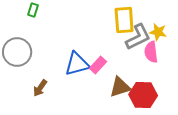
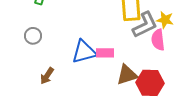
gray circle: (17, 52) -> (33, 36), moved, size x0.6
pink rectangle: (98, 65) -> (105, 53), turned 48

